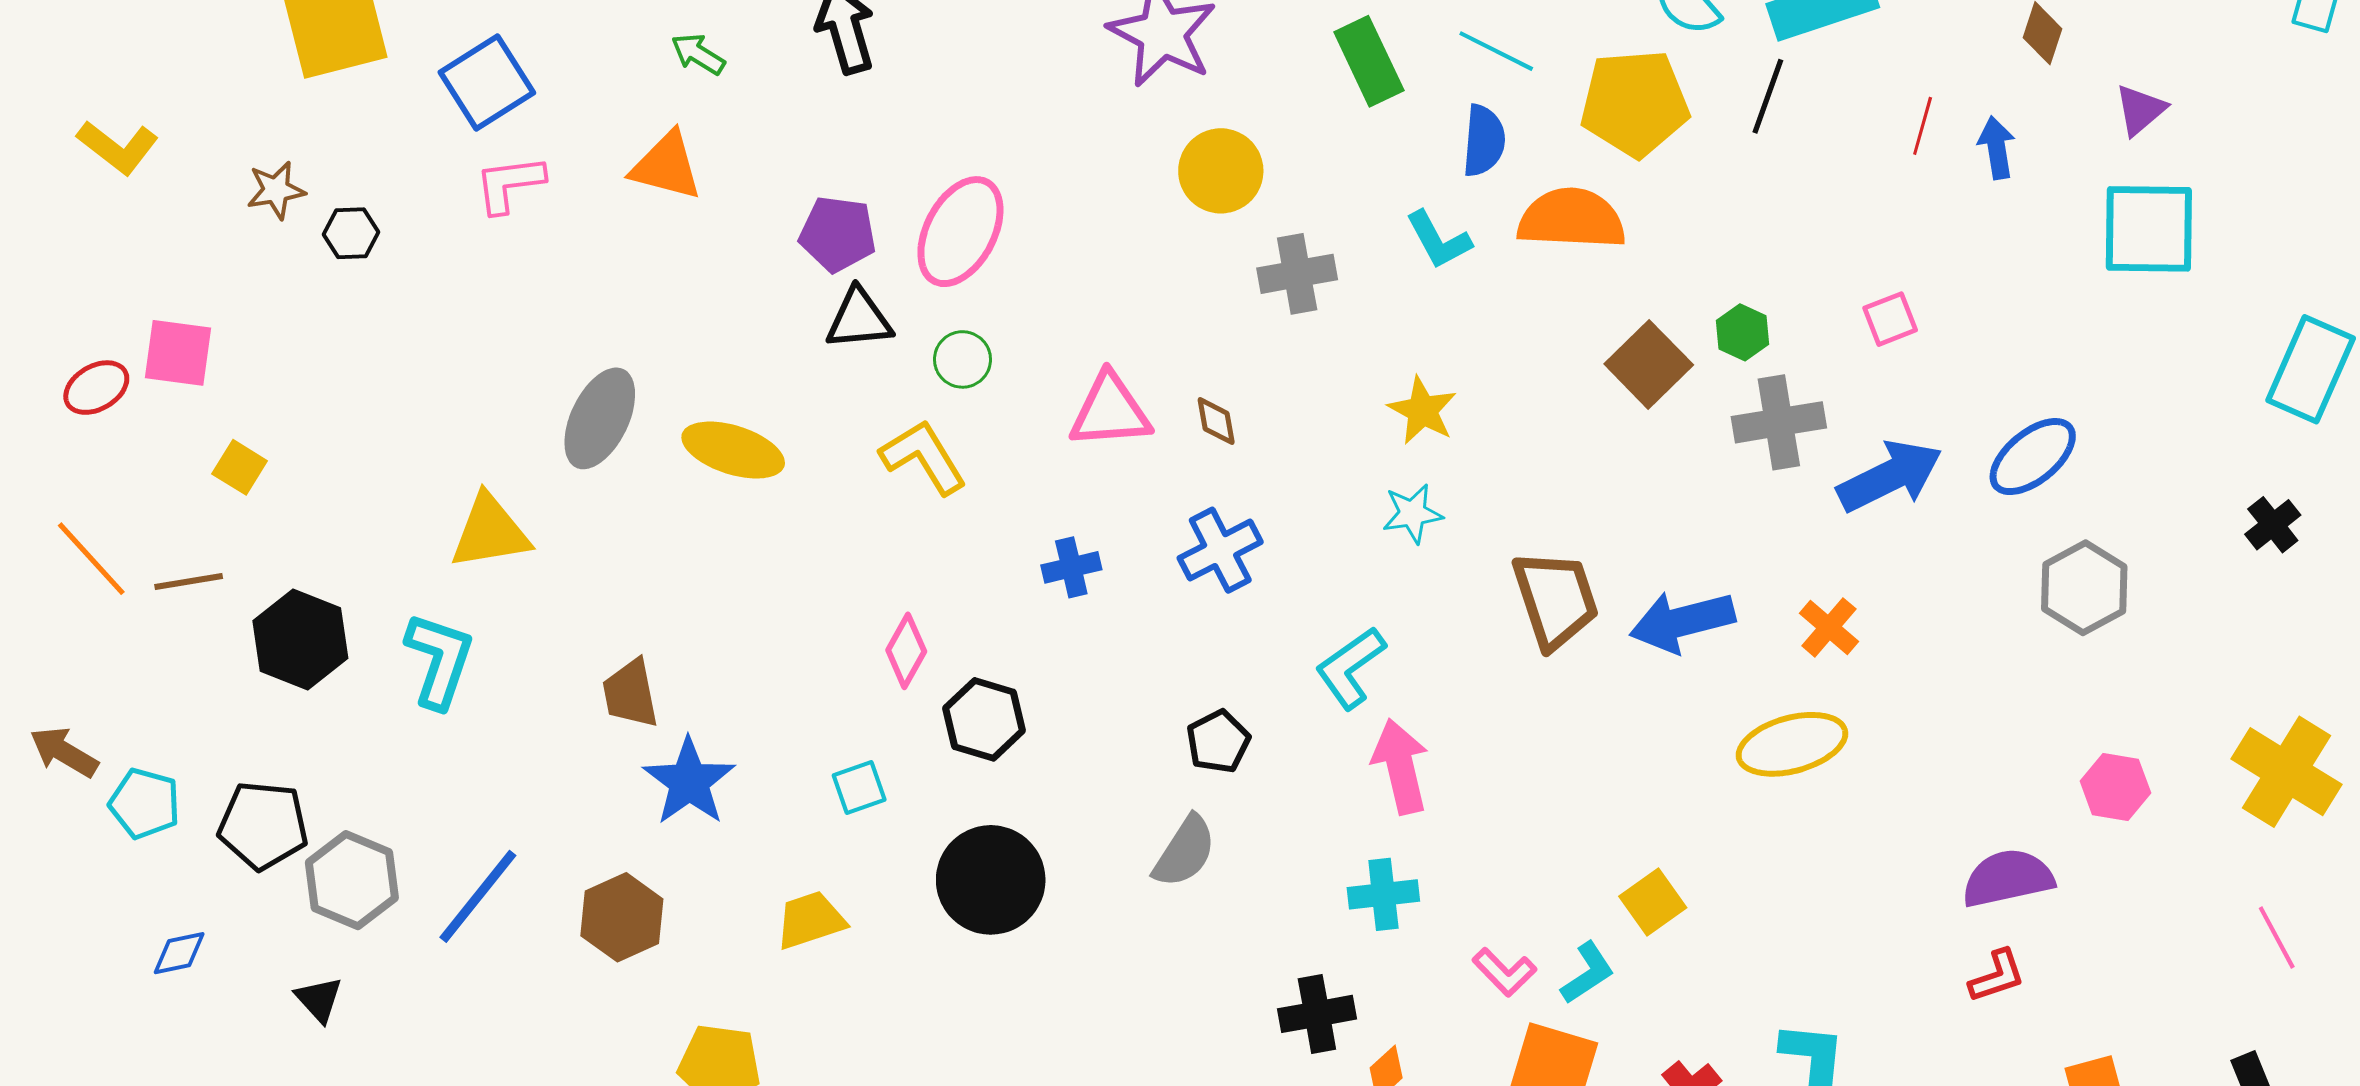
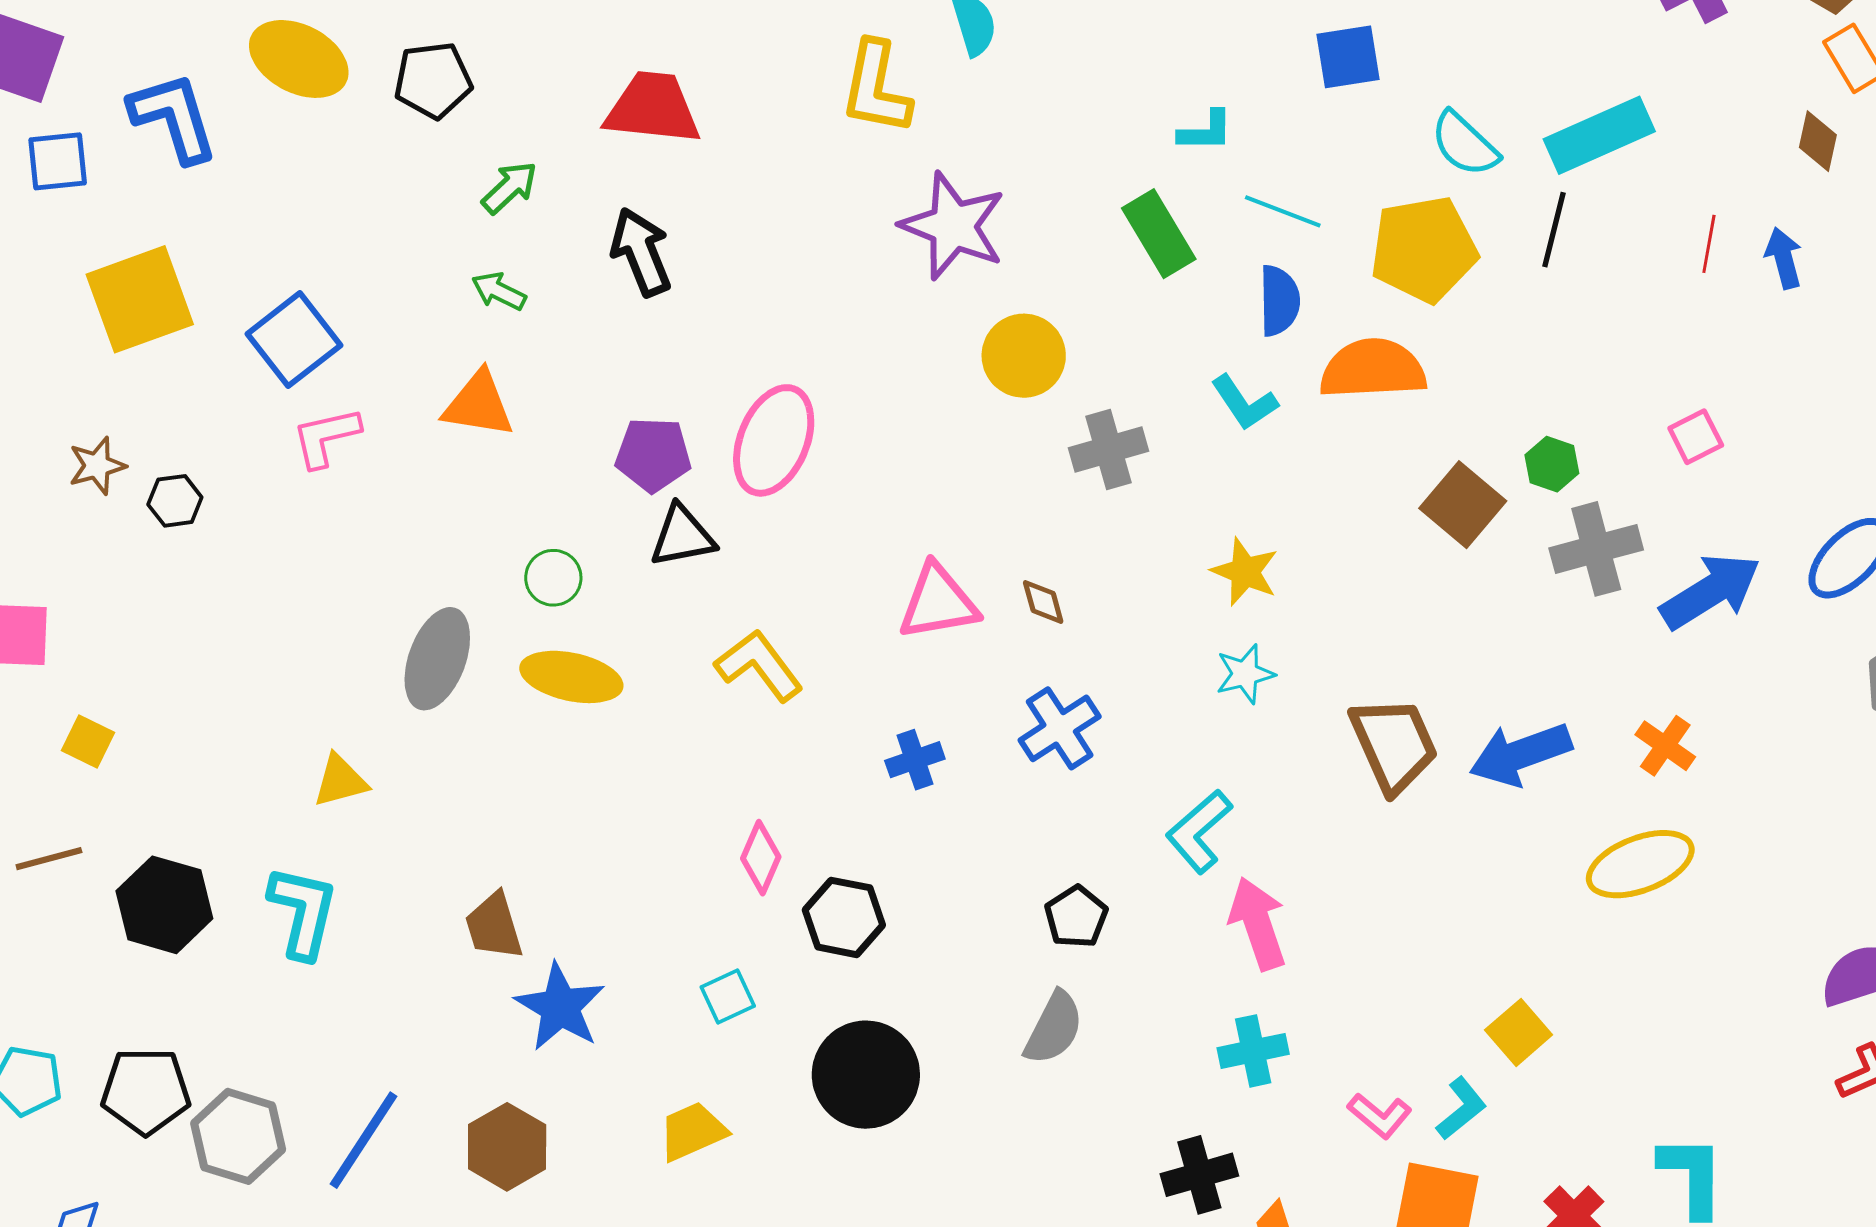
green circle: (962, 359) -> (553, 578), moved
yellow triangle: (490, 532) -> (340, 781), size x0.7

